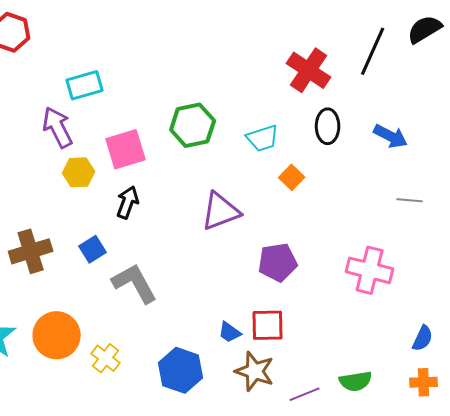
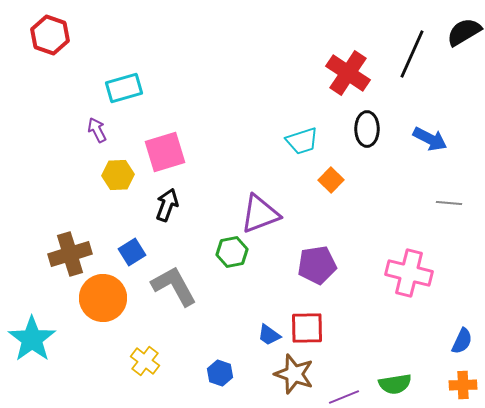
green hexagon: (193, 125) -> (232, 252), moved, size x0.7
purple arrow: (58, 127) -> (97, 130), size x0.6
orange circle: (57, 335) -> (103, 298), moved
blue hexagon: (181, 370) -> (220, 373), size x0.6

